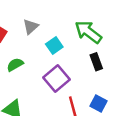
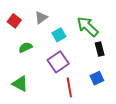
black rectangle: (96, 62) -> (100, 49), moved
blue square: (98, 103) -> (97, 78), moved, turned 32

